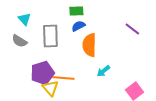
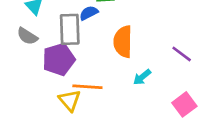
blue semicircle: (78, 26) -> (89, 13), moved
purple line: (132, 29) -> (182, 54), moved
purple pentagon: (42, 73) -> (59, 59), moved

